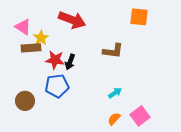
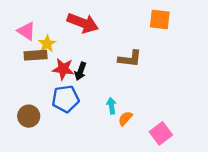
cyan arrow: (115, 93) -> (111, 106), moved, turned -64
orange semicircle: (114, 119) -> (125, 118), moved

